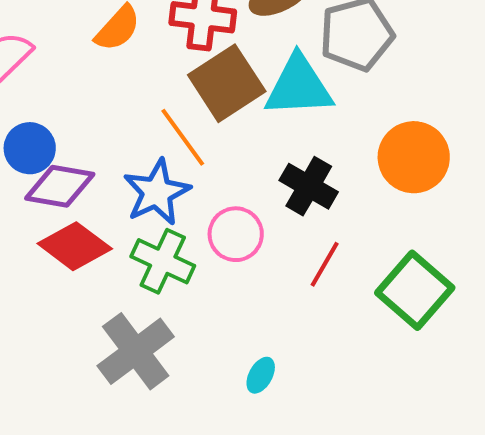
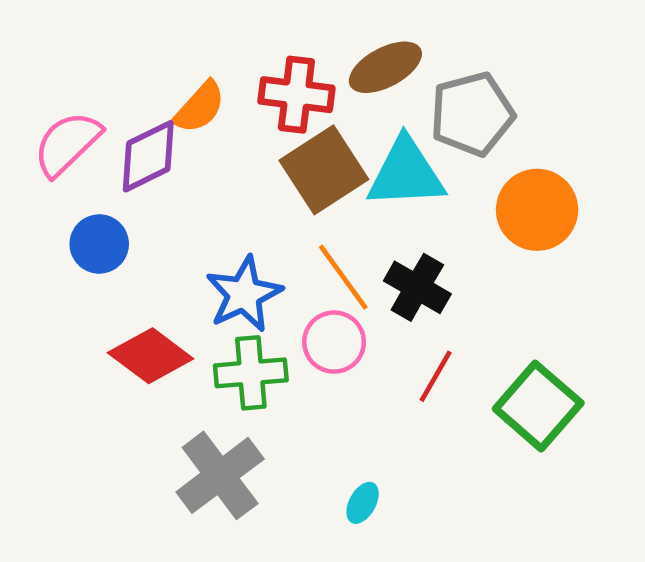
orange line: (183, 137) -> (343, 277), moved
orange circle: (414, 157) -> (537, 210), moved
purple diamond: (60, 186) -> (148, 156), moved, turned -36
green cross: (163, 261) -> (251, 373), turned -30

